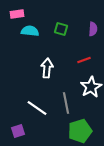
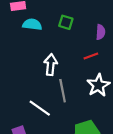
purple semicircle: (93, 29) -> (101, 32), moved
gray line: (66, 103) -> (63, 91), moved

